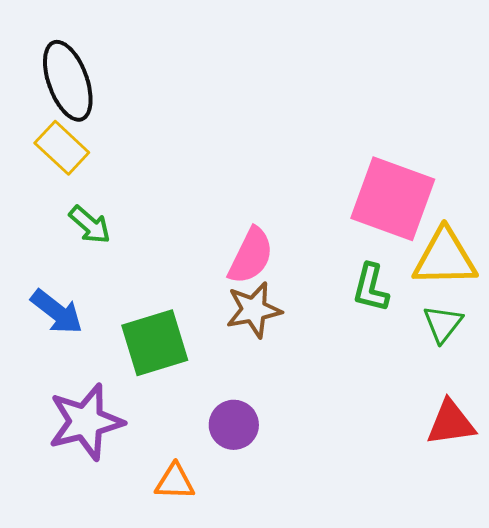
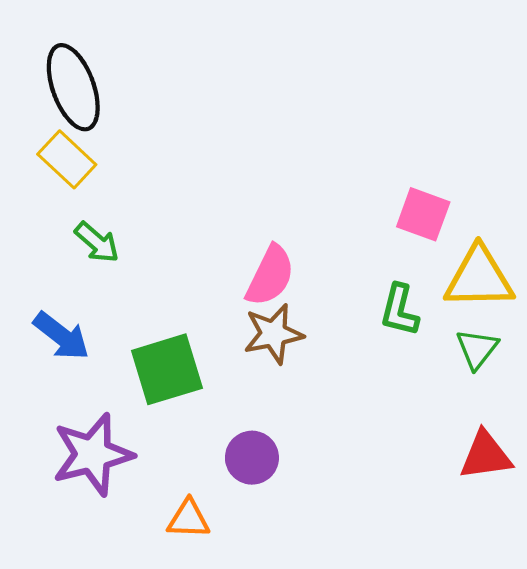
pink square: (393, 199) -> (423, 214), size x0.6

